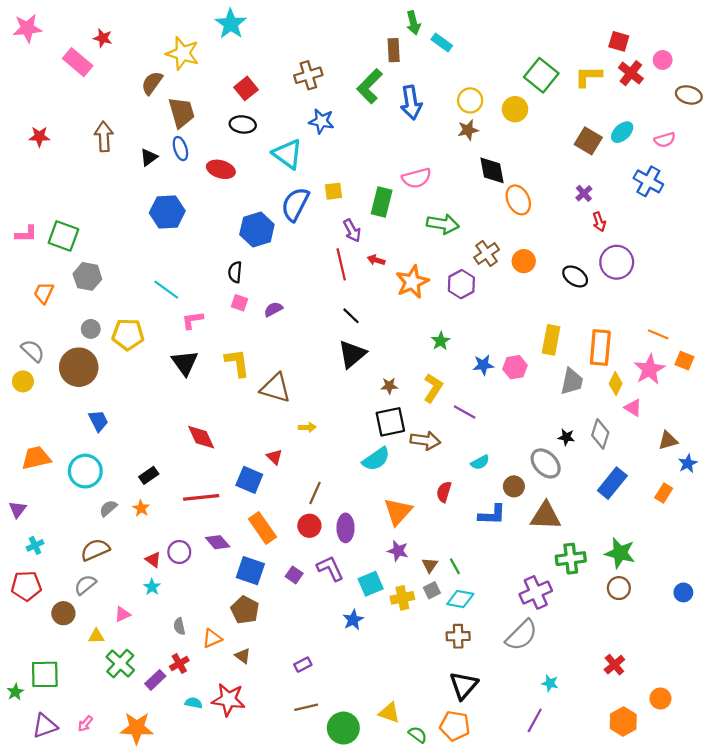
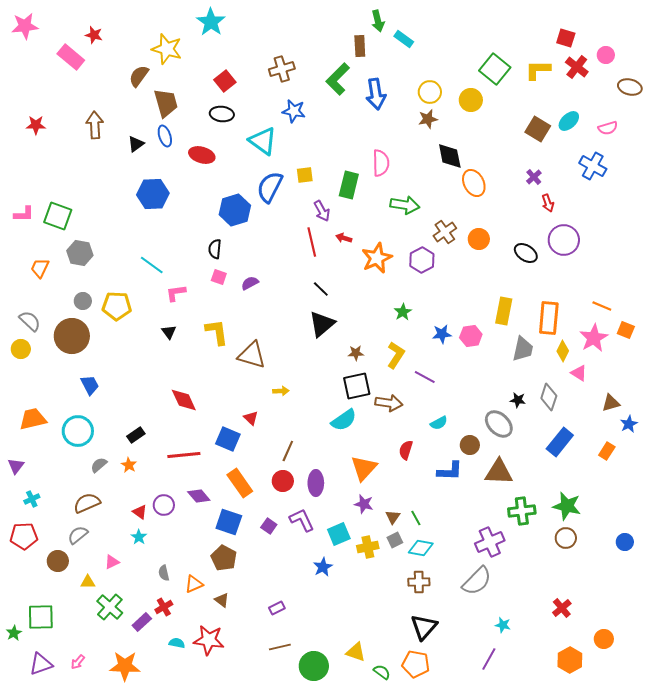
pink semicircle: (417, 178) -> (381, 163), turned -76
black triangle: (185, 363) -> (169, 332), size x0.6

